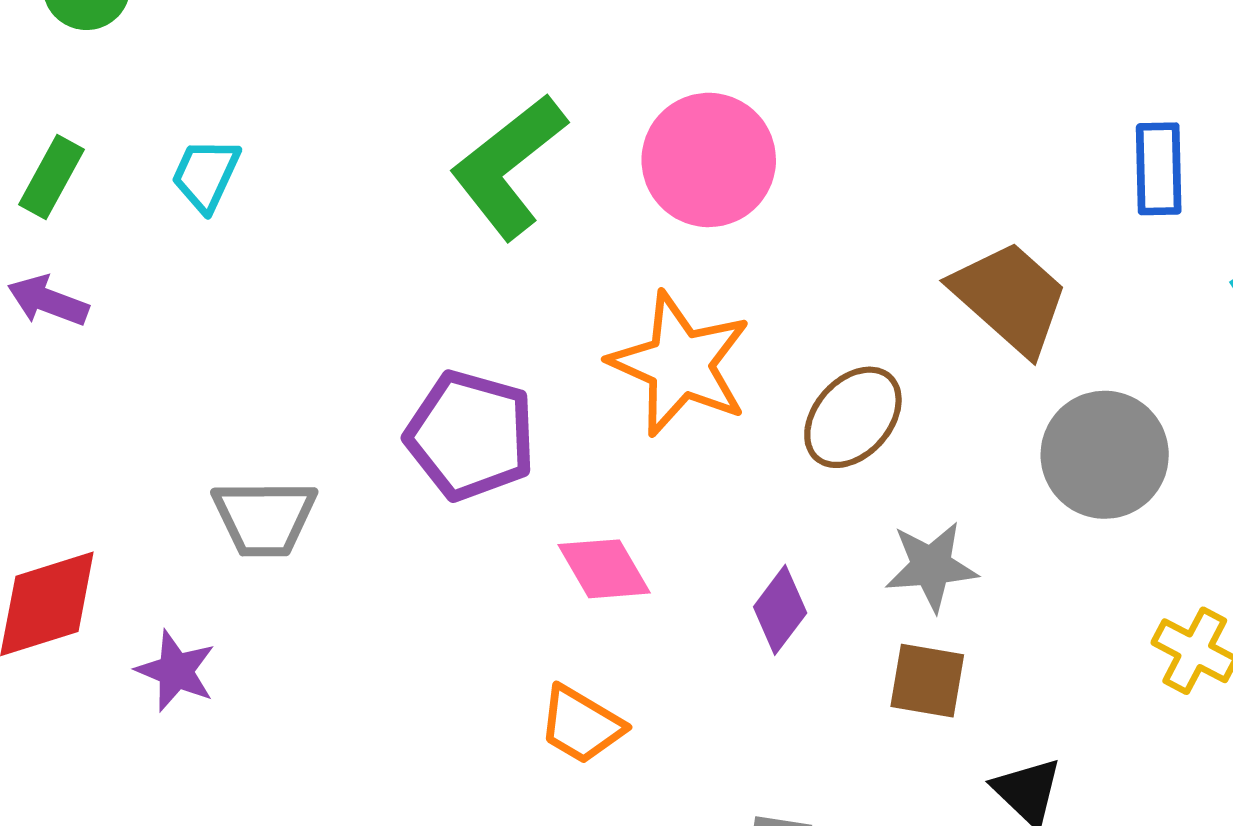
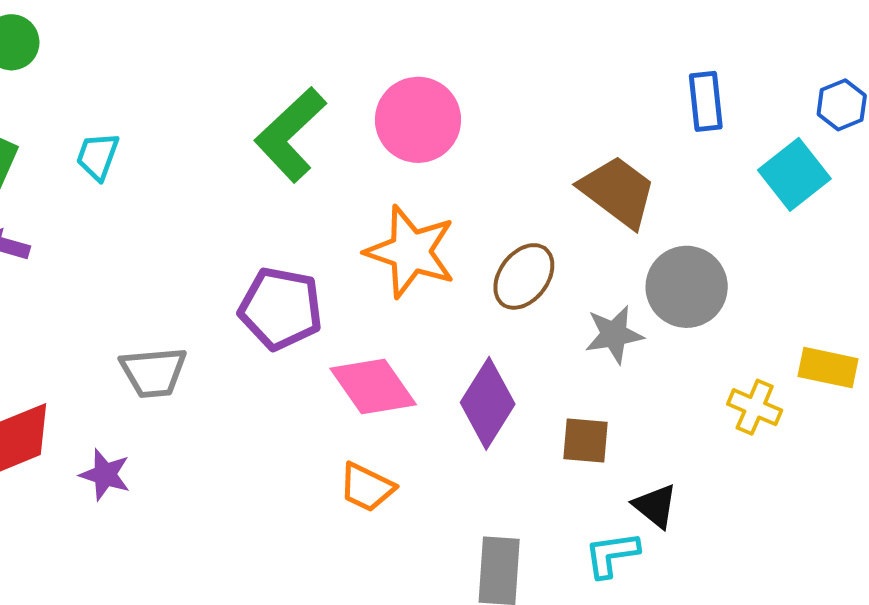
gray star: (931, 566) -> (614, 334), moved
pink diamond: (604, 569) -> (373, 386), size x1.4
purple diamond: (780, 610) -> (488, 403), size x1.6

